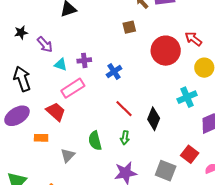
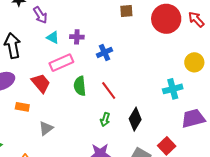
red arrow: (193, 39) -> (196, 19), moved
red circle: (166, 51) -> (166, 19), moved
black diamond: (154, 119) -> (135, 119), moved
green semicircle: (95, 141) -> (80, 86), moved

